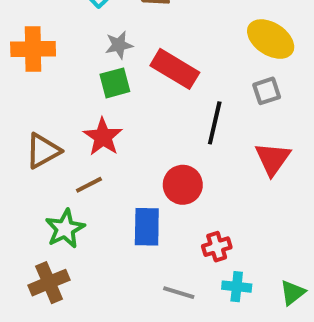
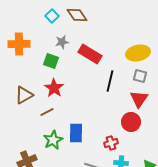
yellow ellipse: (271, 39) -> (138, 53), moved, turned -45
green square: (115, 83) -> (51, 61), moved, turned 35
gray square: (267, 91) -> (140, 76), moved, turned 32
red circle: (183, 185) -> (131, 122), moved
green star: (65, 229) -> (53, 140), moved

